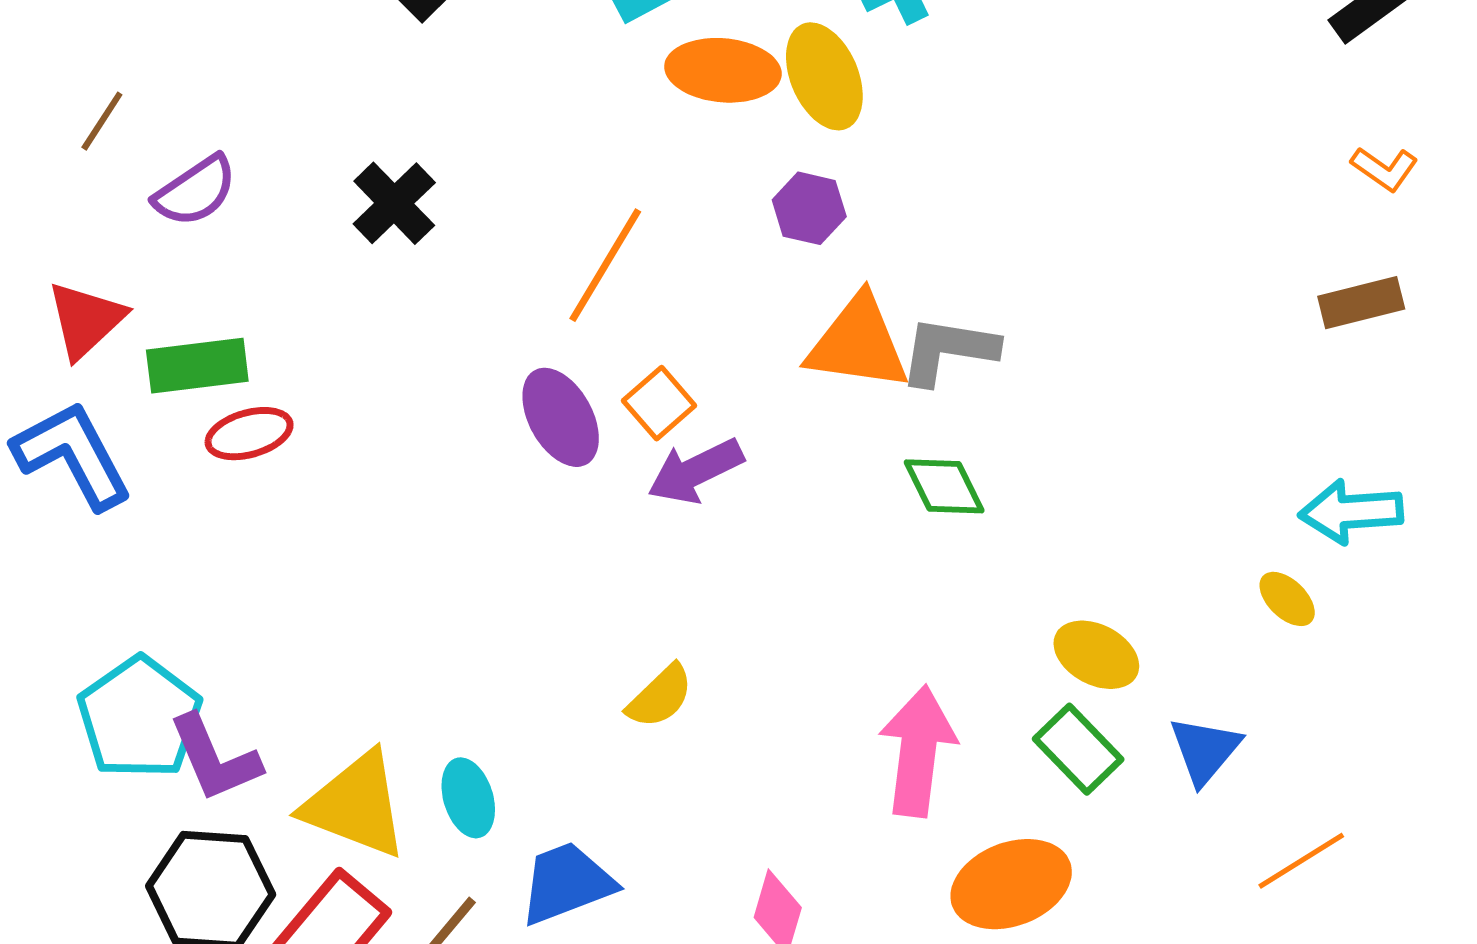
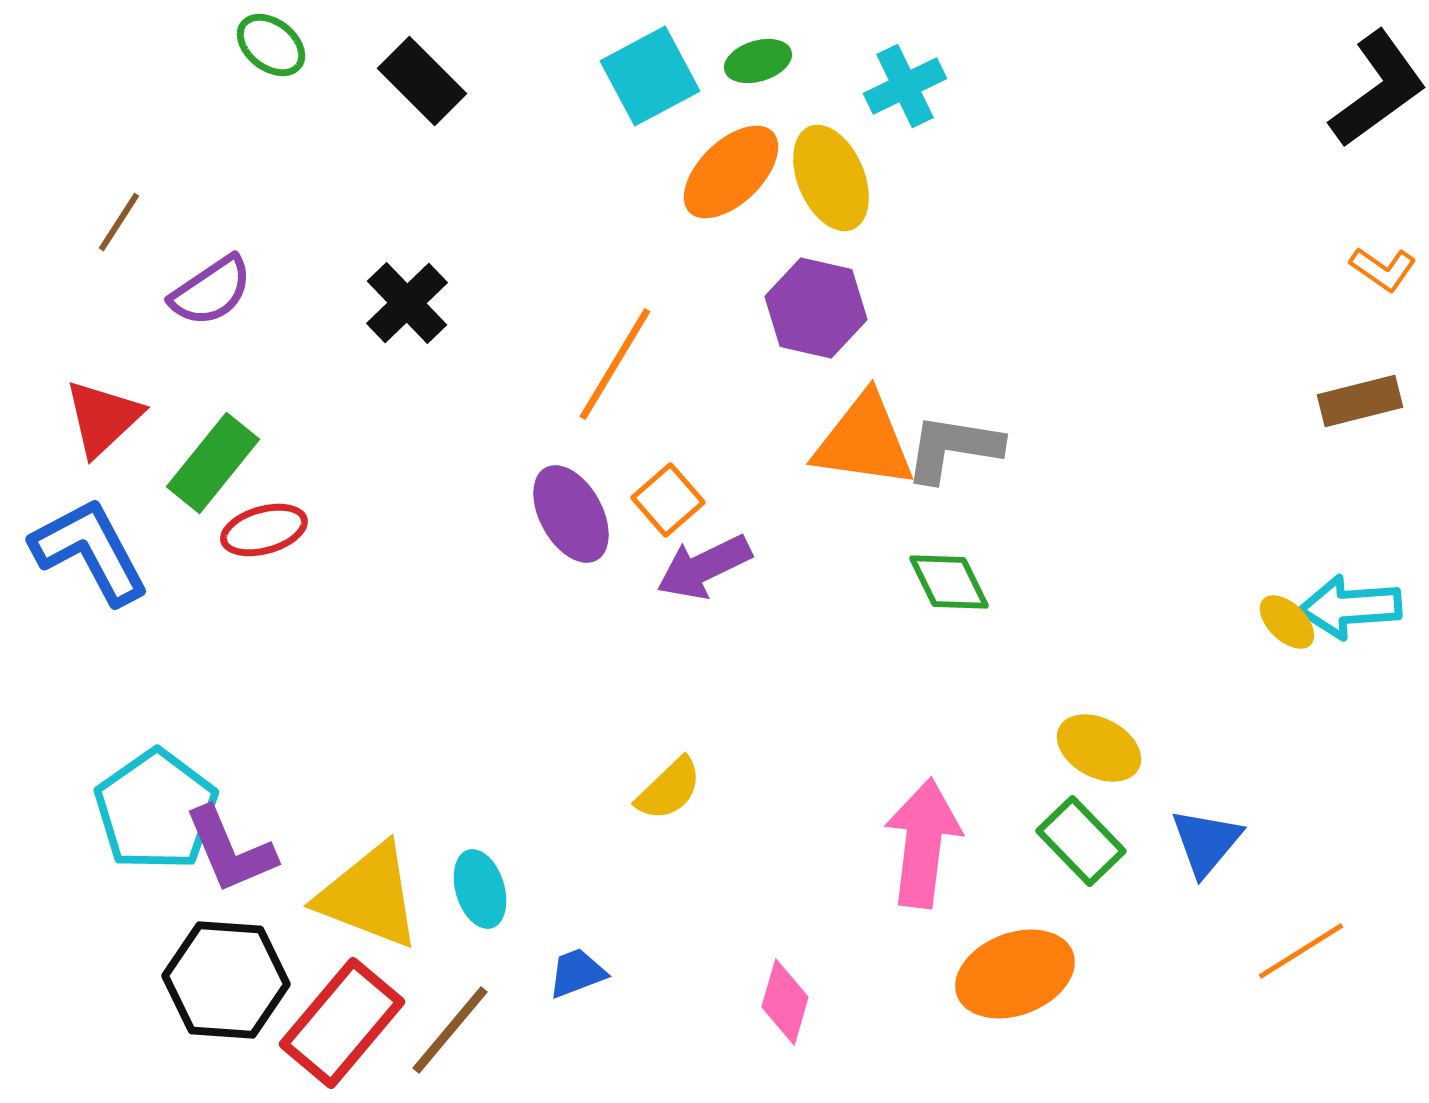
orange ellipse: (723, 70) -> (731, 172), turned -49
purple hexagon: (809, 208) -> (816, 308), size x1.4
green rectangle: (197, 366) -> (213, 463), turned -44
yellow ellipse: (1287, 599) -> (1287, 622), moved
blue trapezoid: (567, 883) -> (577, 973), size x0.6

